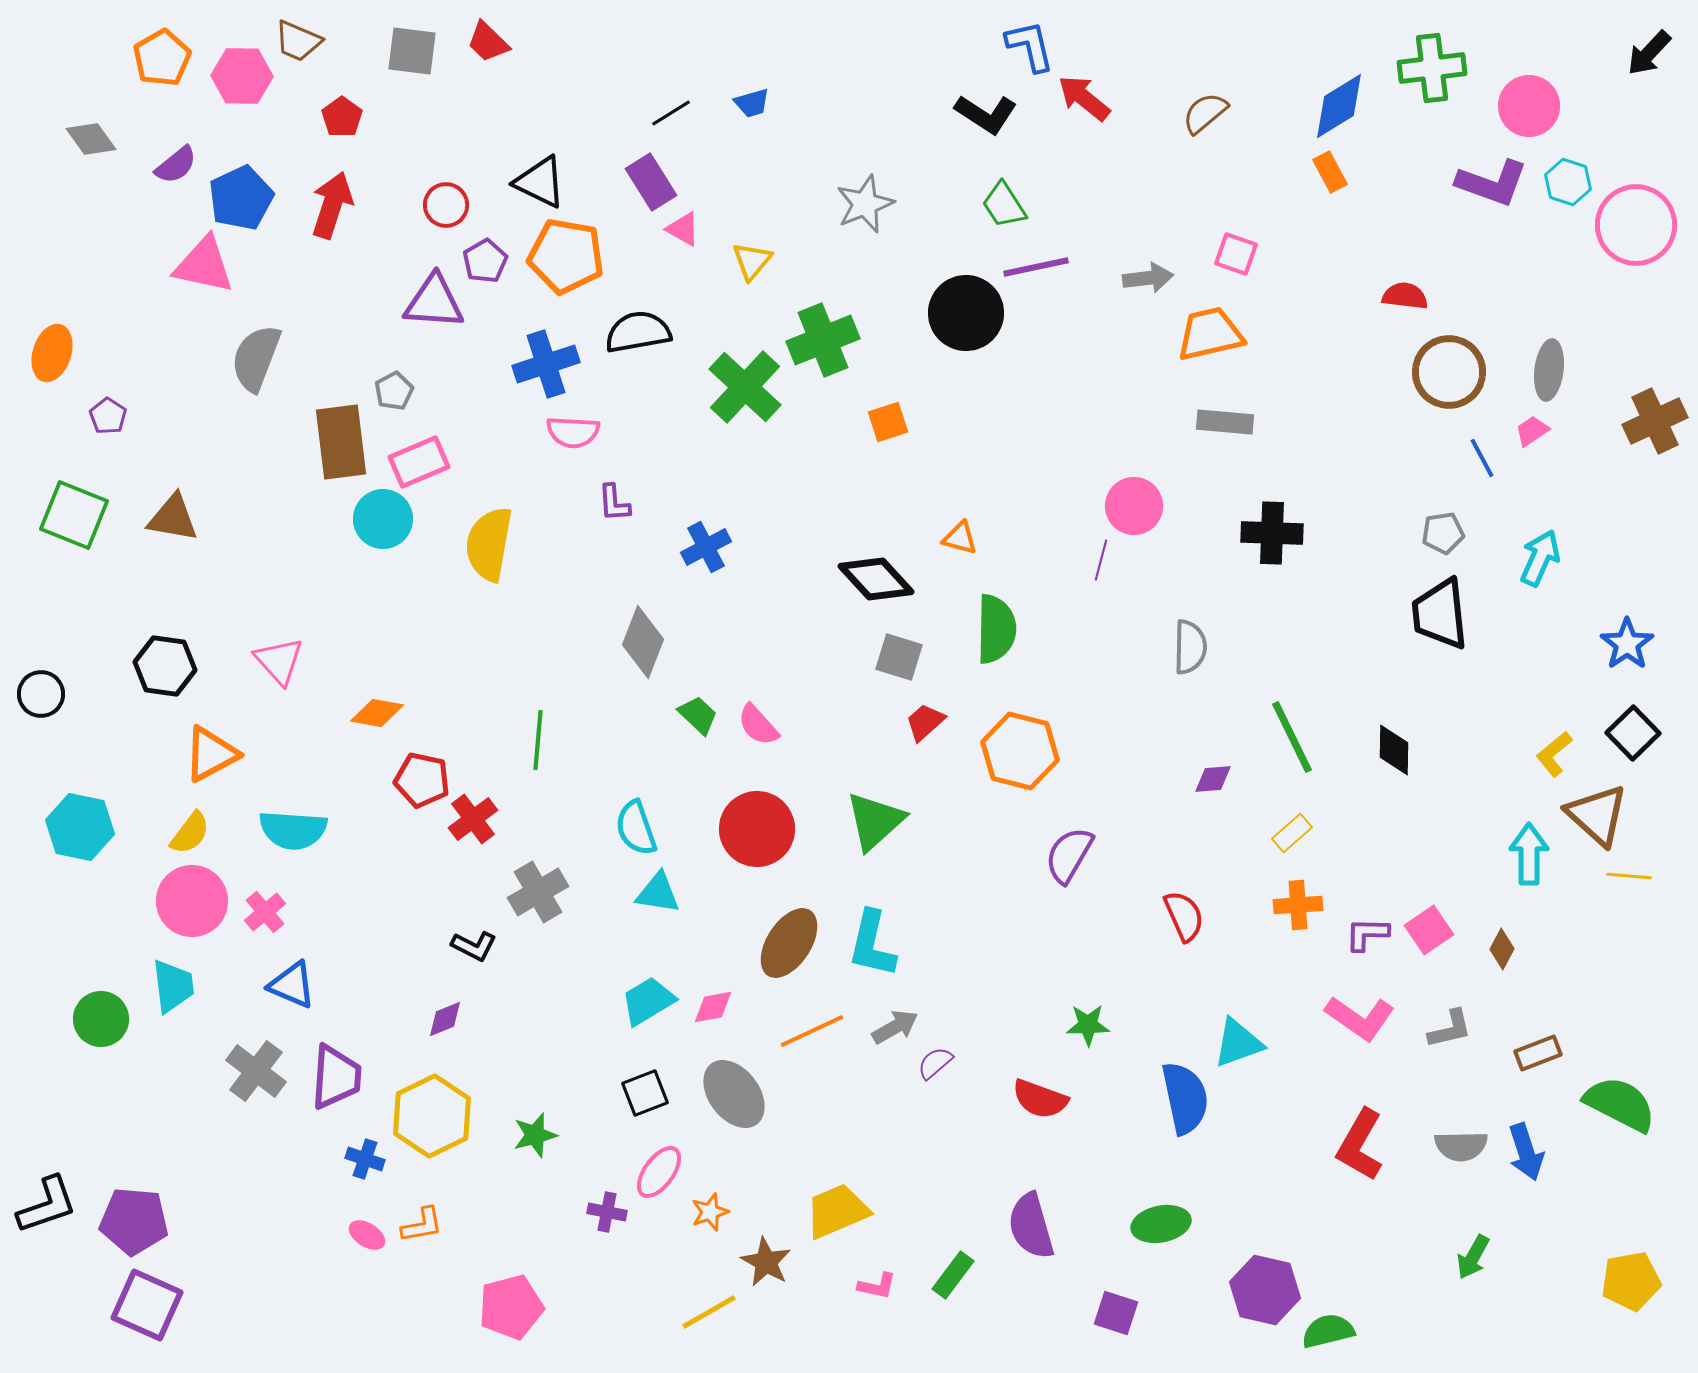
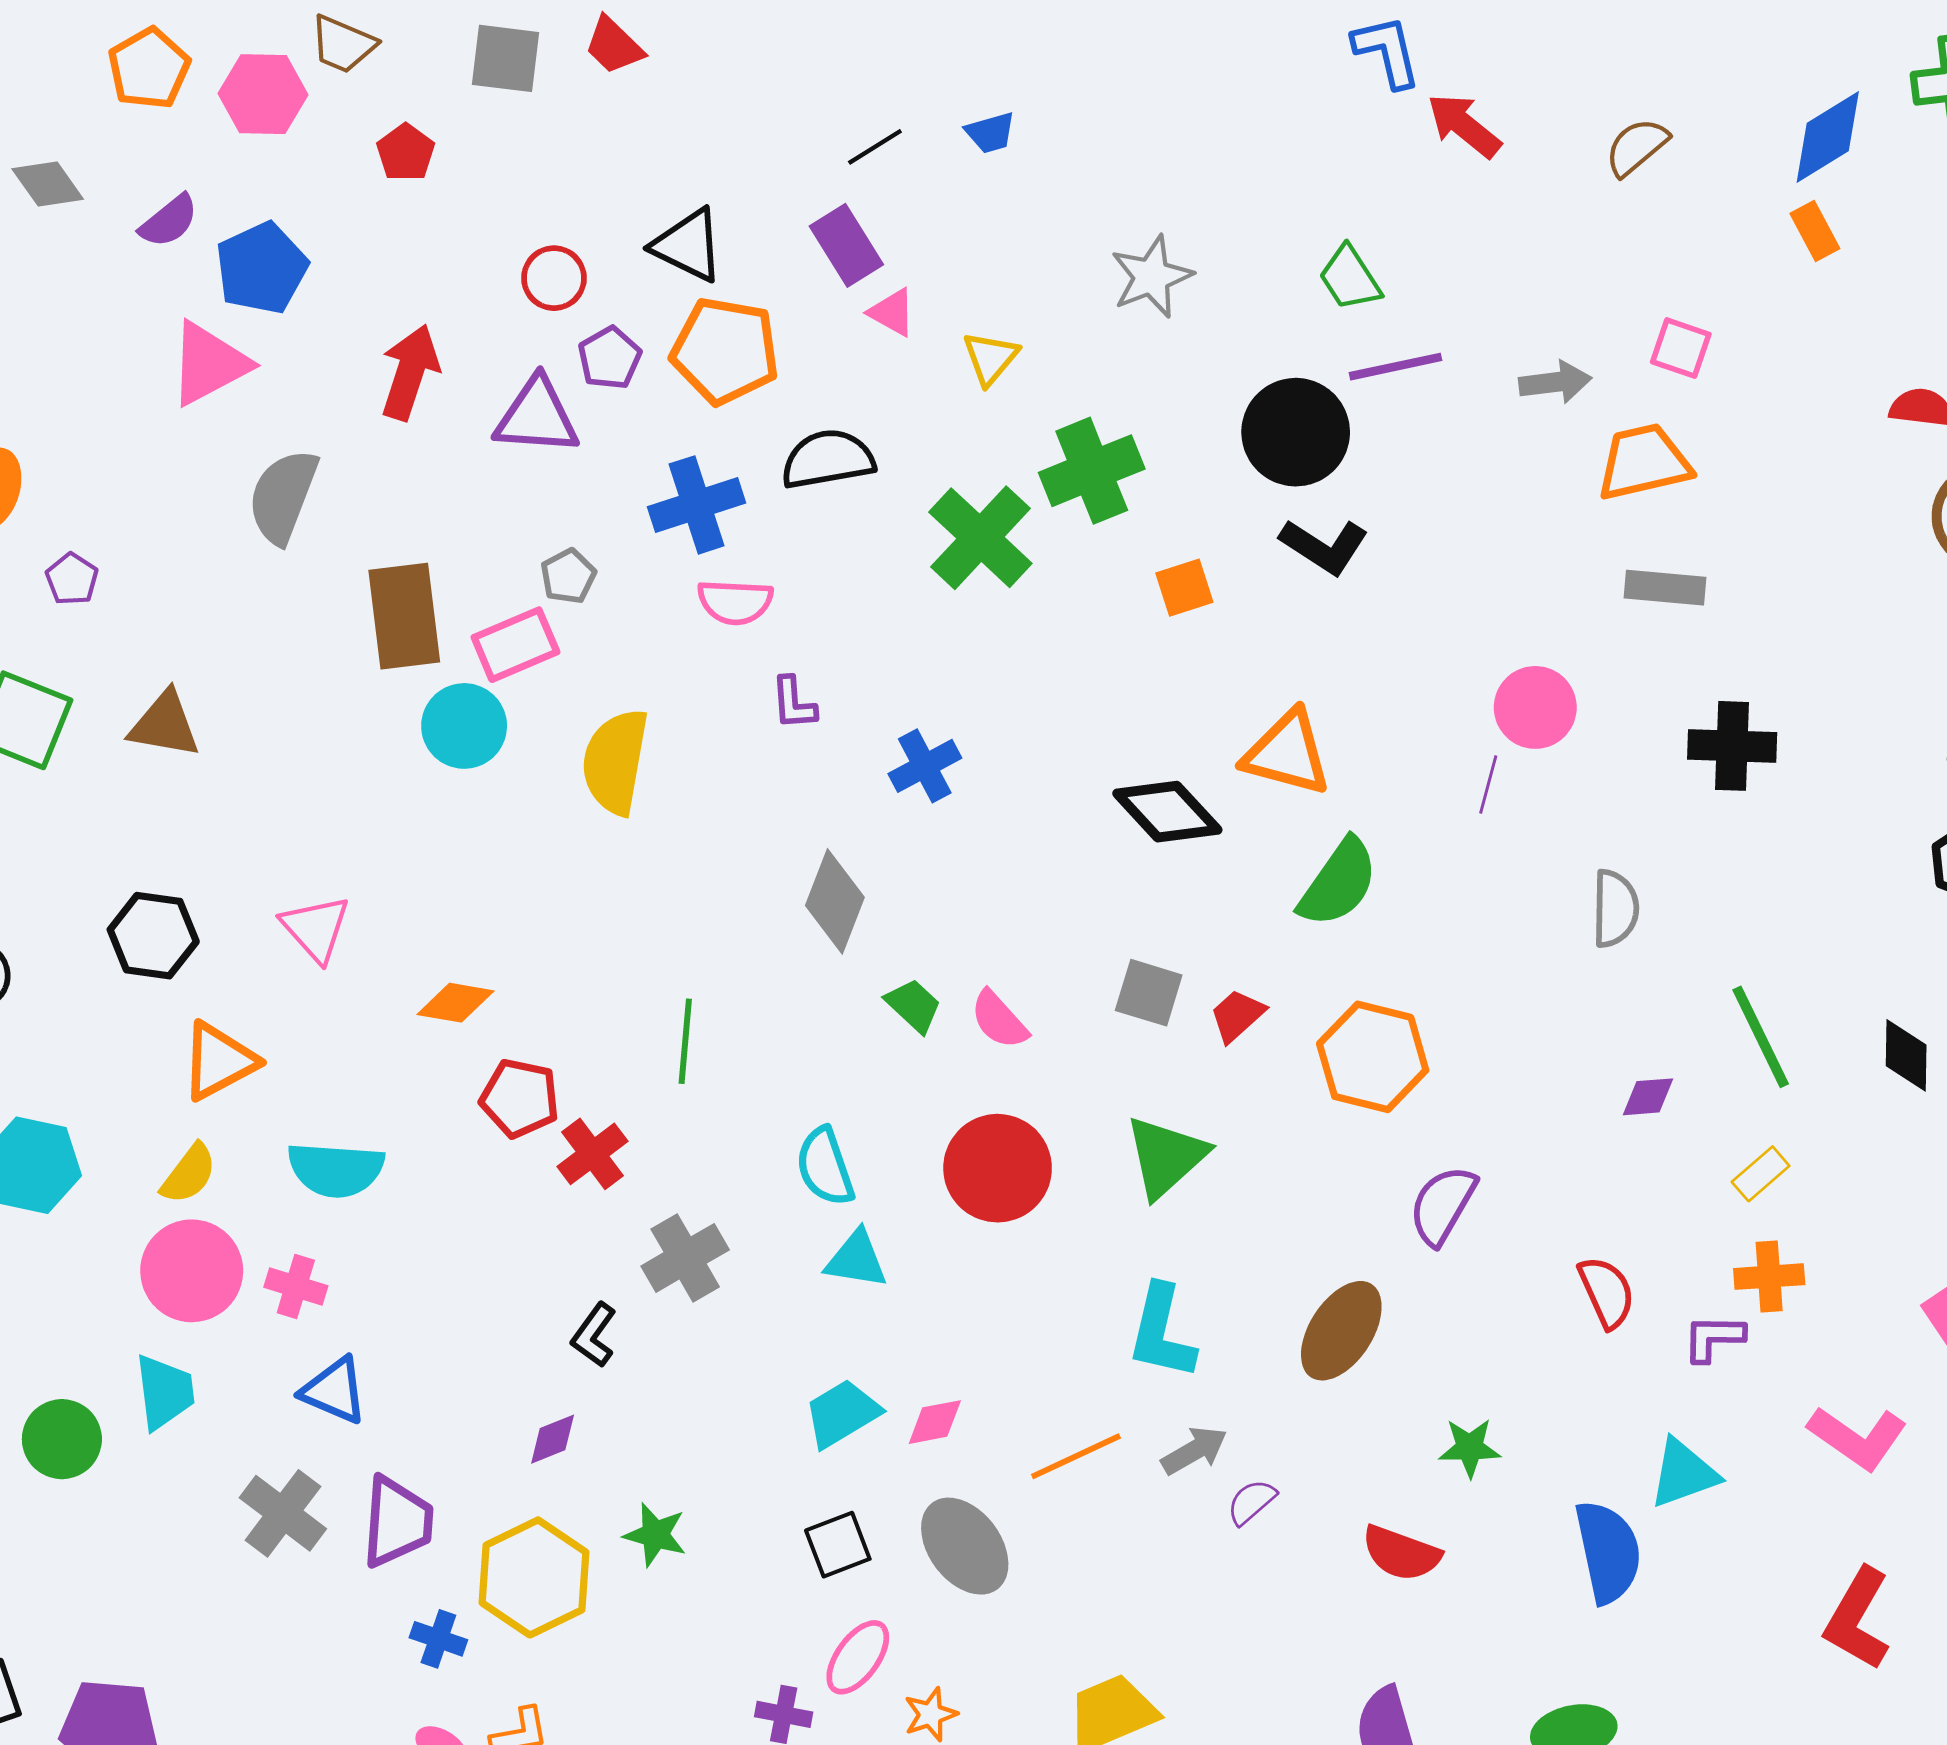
black L-shape: (986, 114) -> (1324, 546), moved
red arrow: (332, 205) -> (410, 372), moved
pink triangle: (204, 265) -> (209, 364), turned -40
gray pentagon: (394, 391) -> (568, 576), moved
orange triangle: (960, 538) -> (1287, 753), size x1.8
green semicircle: (996, 629) -> (1338, 883), turned 34
gray square: (899, 657) -> (1149, 993), moved
pink cross: (265, 912) -> (296, 1287), turned -33
purple L-shape: (1367, 934) -> (1714, 1338), moved
brown ellipse: (789, 943) -> (1341, 1331), moved
black L-shape: (474, 946) -> (594, 1335), turned 99
green star: (535, 1135) -> (655, 1535), moved, turned 30

